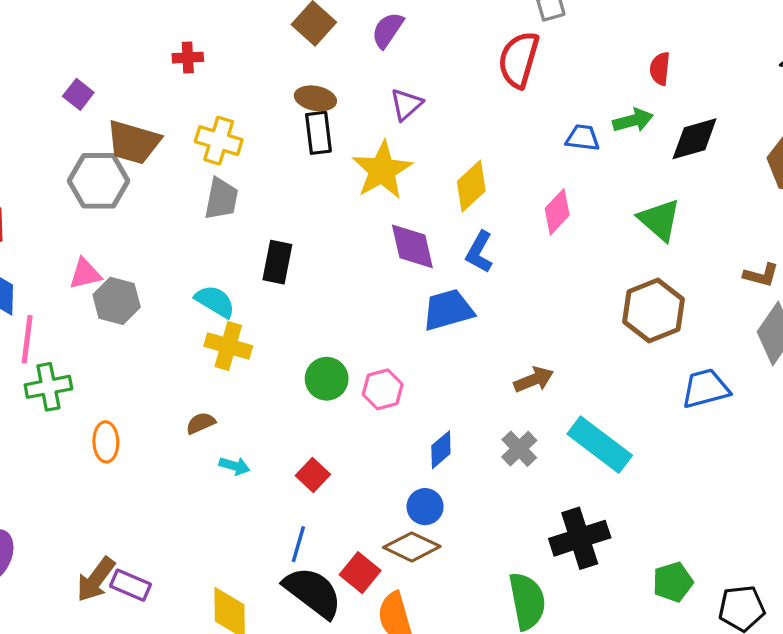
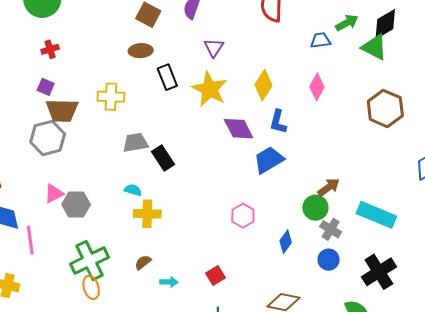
red cross: (188, 58) -> (50, 49), moved
purple square: (78, 94) -> (46, 87), moved
brown ellipse: (315, 98) -> (141, 51), moved
gray trapezoid: (221, 199) -> (135, 143), moved, turned -96
green triangle: (660, 220) -> (374, 47), moved
black rectangle: (277, 262) -> (163, 158), turned -30
cyan semicircle: (215, 301) -> (133, 190), size x0.7
brown hexagon: (653, 310) -> (385, 108), moved
green circle: (327, 379) -> (315, 208), moved
green cross: (48, 387) -> (90, 261), moved, size x1.4
red square: (313, 475) -> (216, 275), turned 30
blue circle: (425, 507) -> (329, 260), moved

